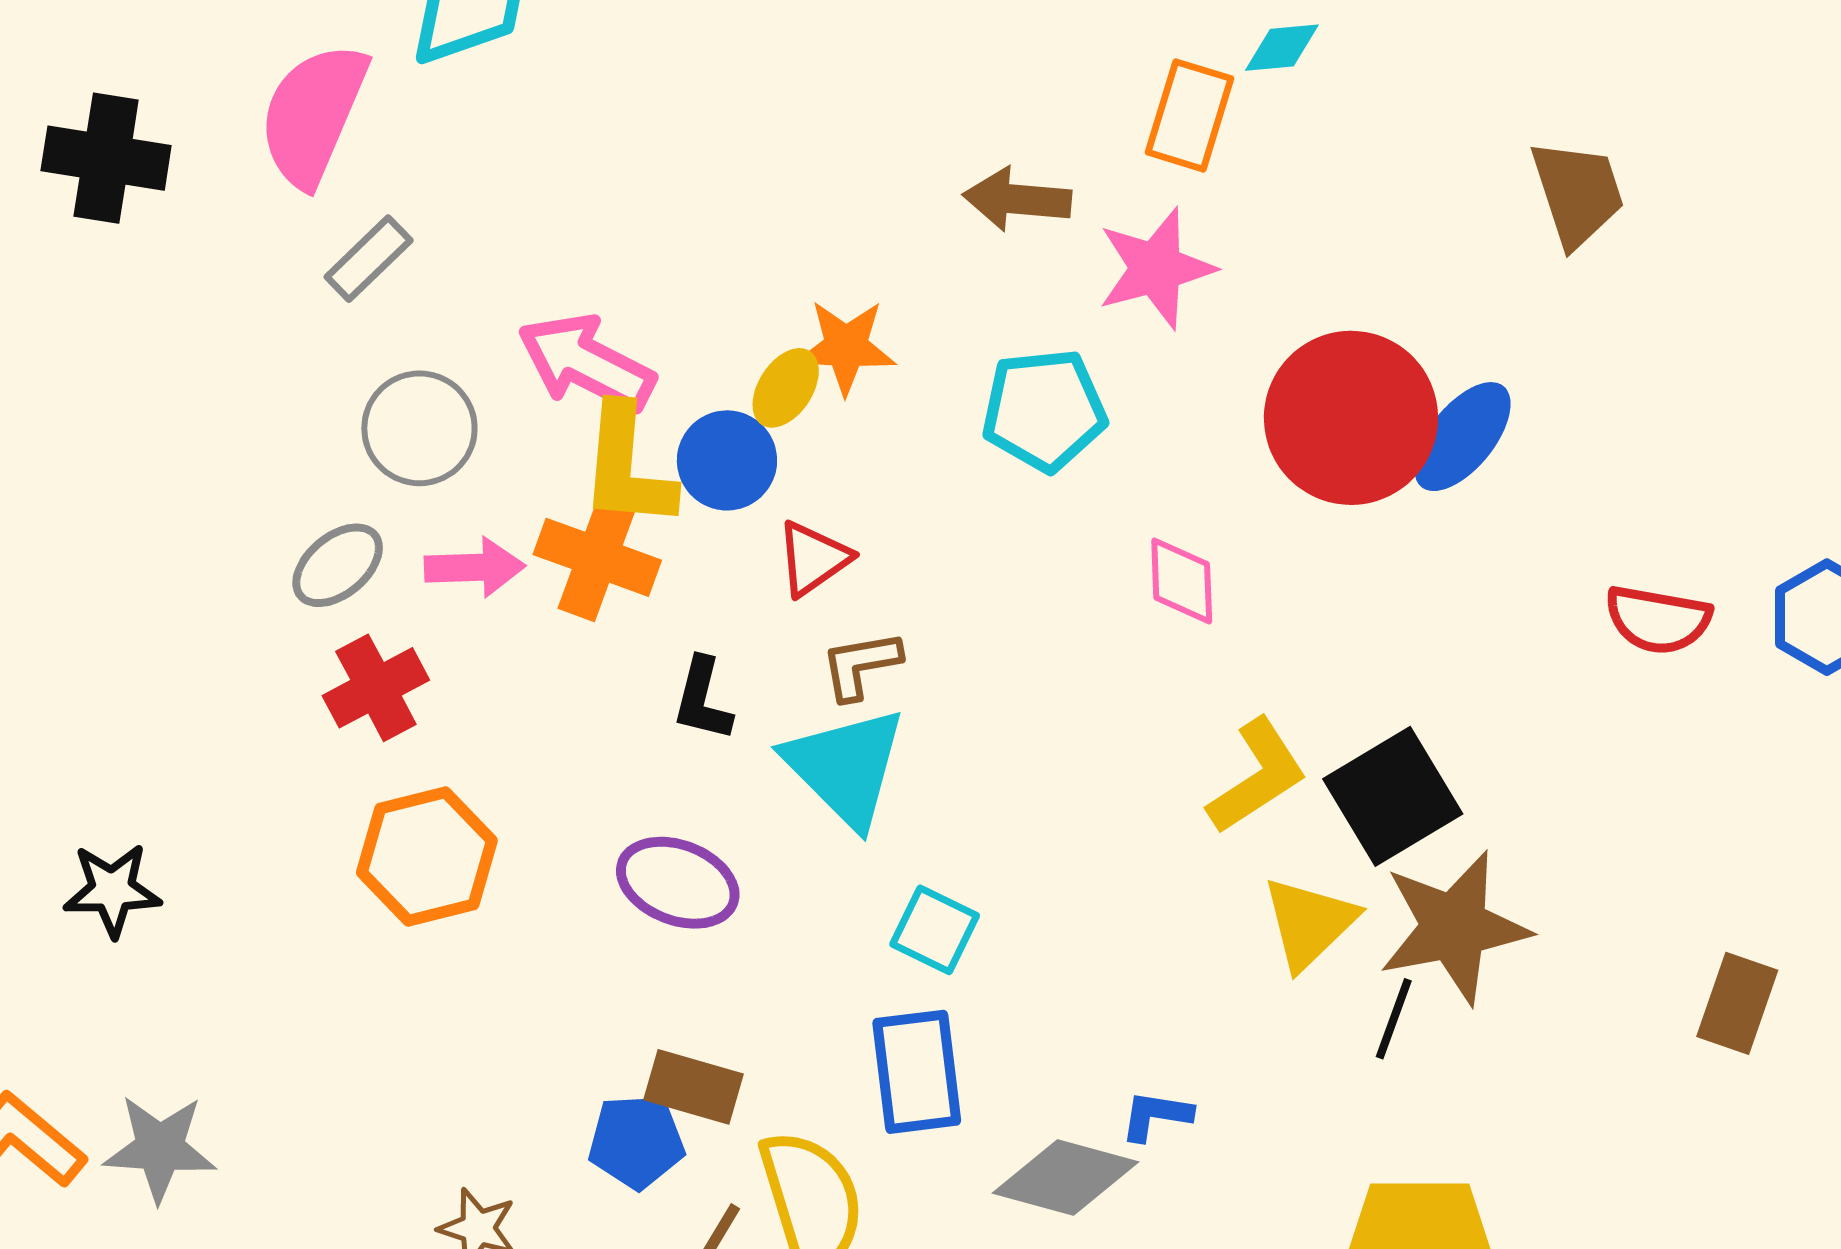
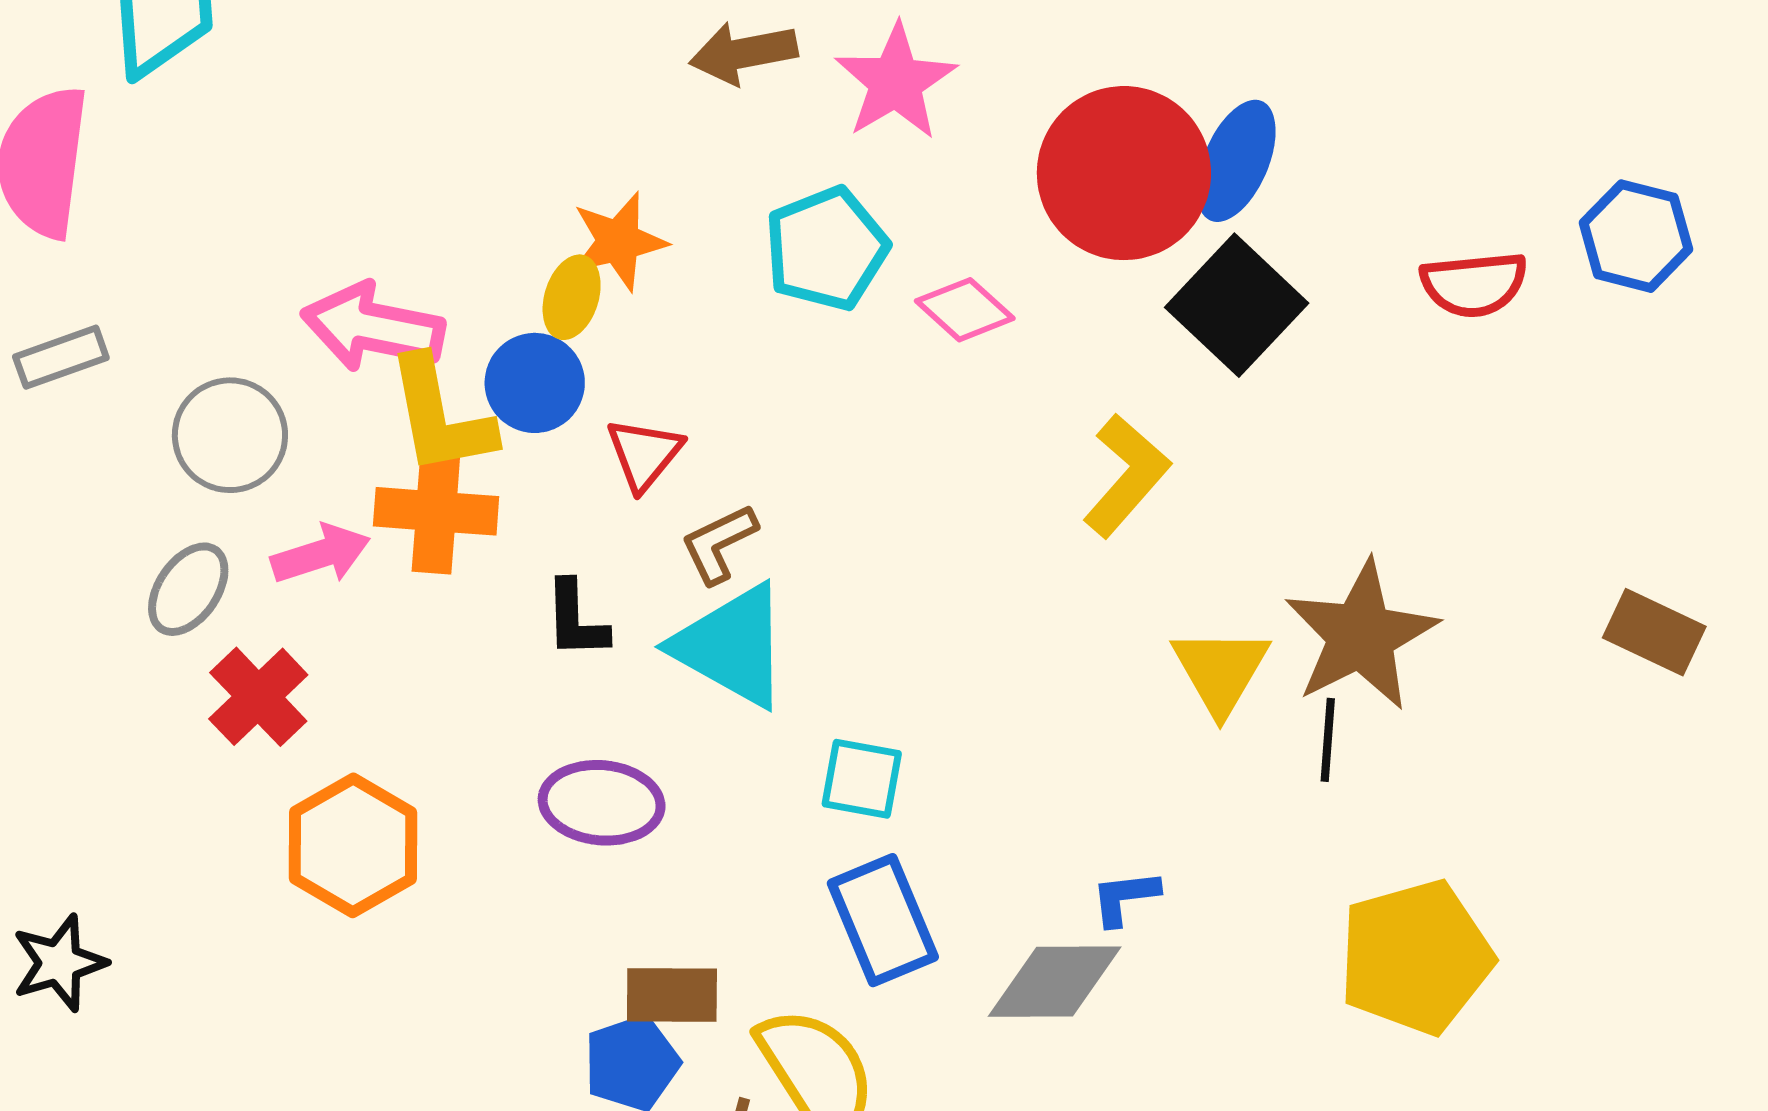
gray rectangle: (369, 259) -> (61, 357), moved, turned 40
pink diamond: (1182, 581) -> (965, 310), moved, turned -30
yellow L-shape: (1257, 776) -> (1126, 475), moved
black square: (1393, 796) -> (1237, 305), moved
brown rectangle: (1737, 1003) -> (1654, 632), turned -68

